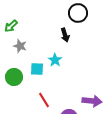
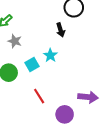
cyan square: (37, 69) -> (32, 65), turned -32

